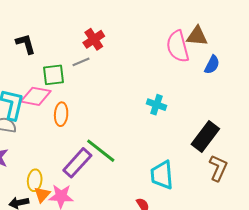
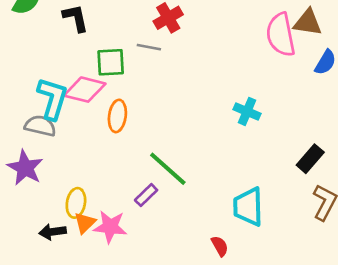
gray line: (81, 62) -> (149, 47), turned 30
black rectangle: (205, 136) -> (310, 159), size x0.7
purple rectangle: (77, 163) -> (146, 195), moved, size x0.6

